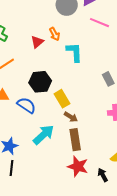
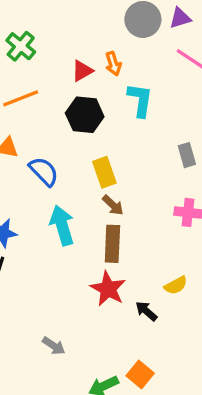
black hexagon: (40, 82) -> (85, 115), moved
cyan arrow: (43, 135) -> (62, 225), turned -75
black arrow: (103, 175) -> (146, 311), turned -32

